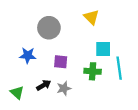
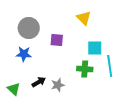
gray circle: (49, 28) -> (29, 28), moved
purple square: (61, 62) -> (57, 40), moved

